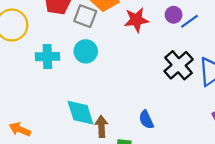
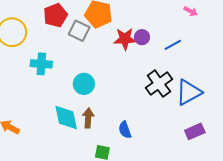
purple circle: (174, 15) -> (142, 37), moved
cyan circle: (86, 51) -> (84, 84), moved
brown arrow: (101, 126) -> (88, 118), moved

